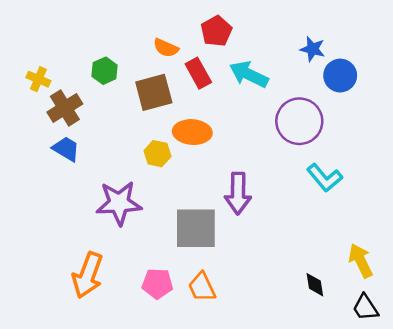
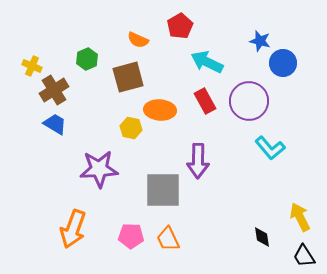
red rectangle: (198, 73) -> (205, 101), moved

